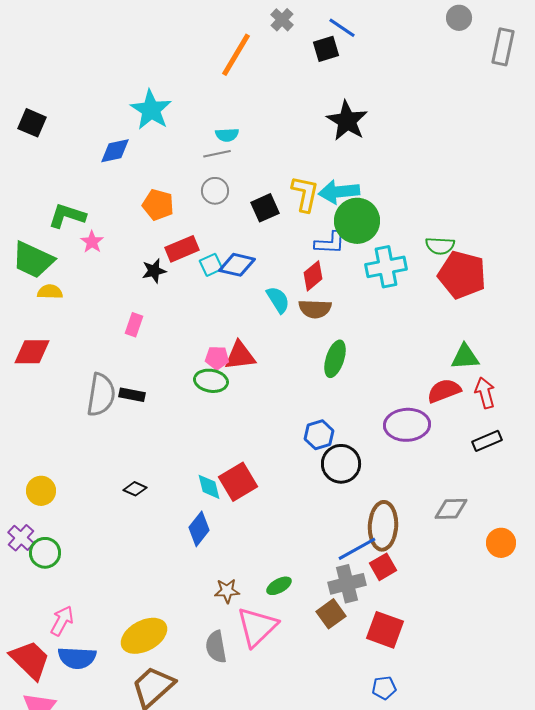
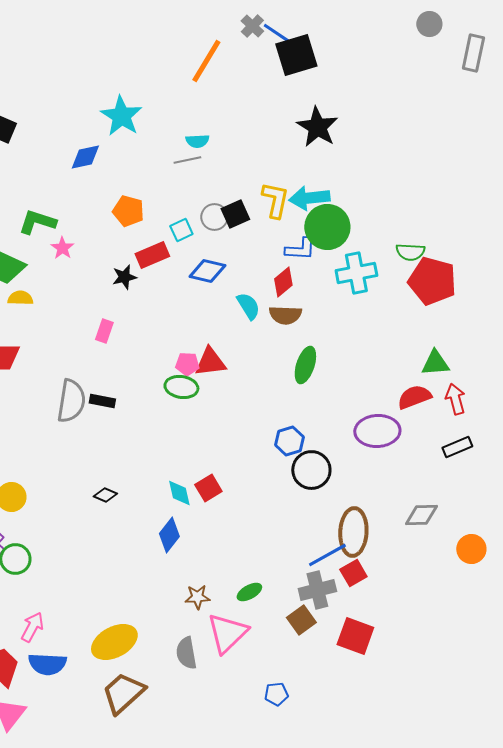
blue line: (342, 28) -> (276, 33), moved
black square: (326, 49) -> (296, 55), size x1.6
gray circle: (215, 191) -> (214, 217), moved
cyan square: (211, 265) -> (181, 230), moved
red square: (238, 482) -> (208, 488), size x0.7
blue pentagon: (384, 688) -> (276, 694), moved

